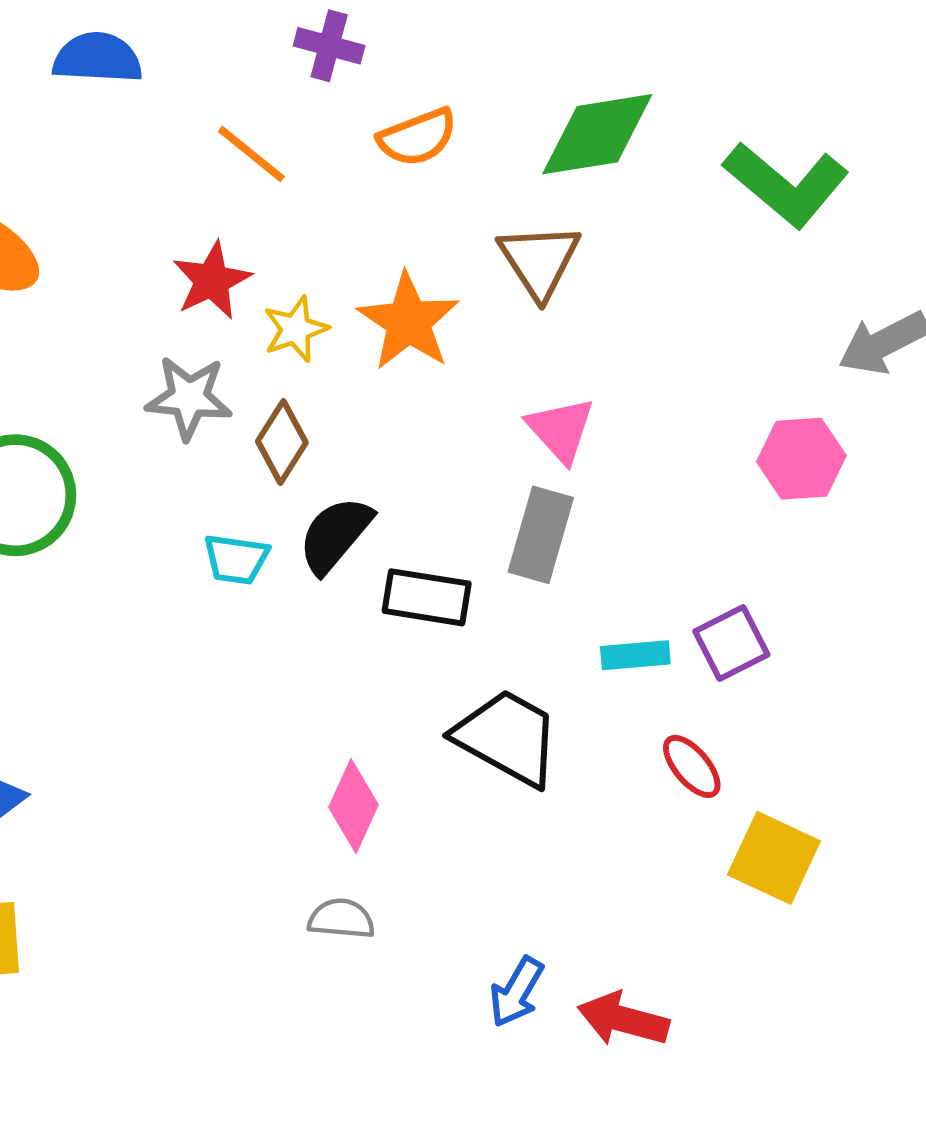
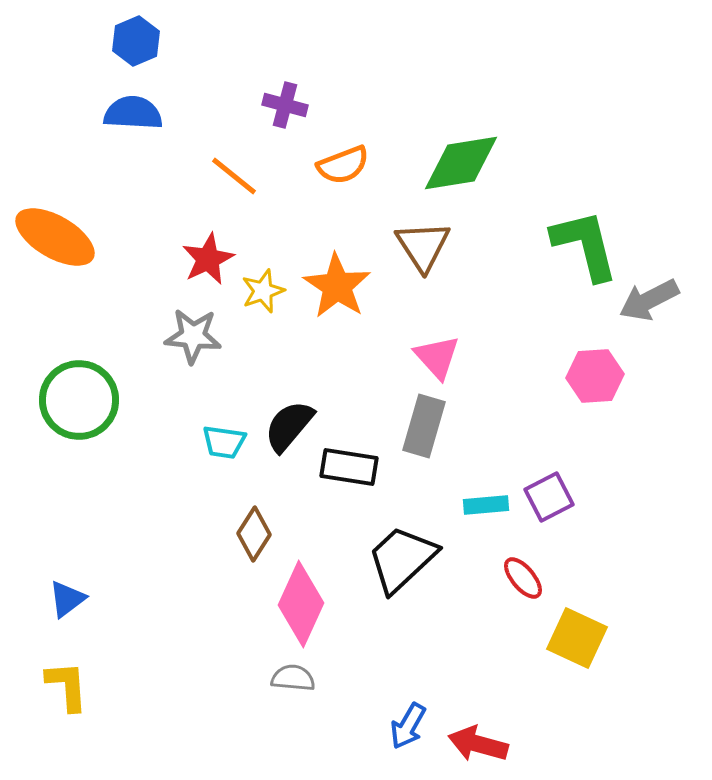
green L-shape: (786, 184) -> (585, 245), moved, turned -144
brown diamond: (282, 442) -> (254, 534), moved
black trapezoid: (507, 737) -> (402, 559), turned -72
pink diamond: (353, 806) -> (301, 604), size x1.4

